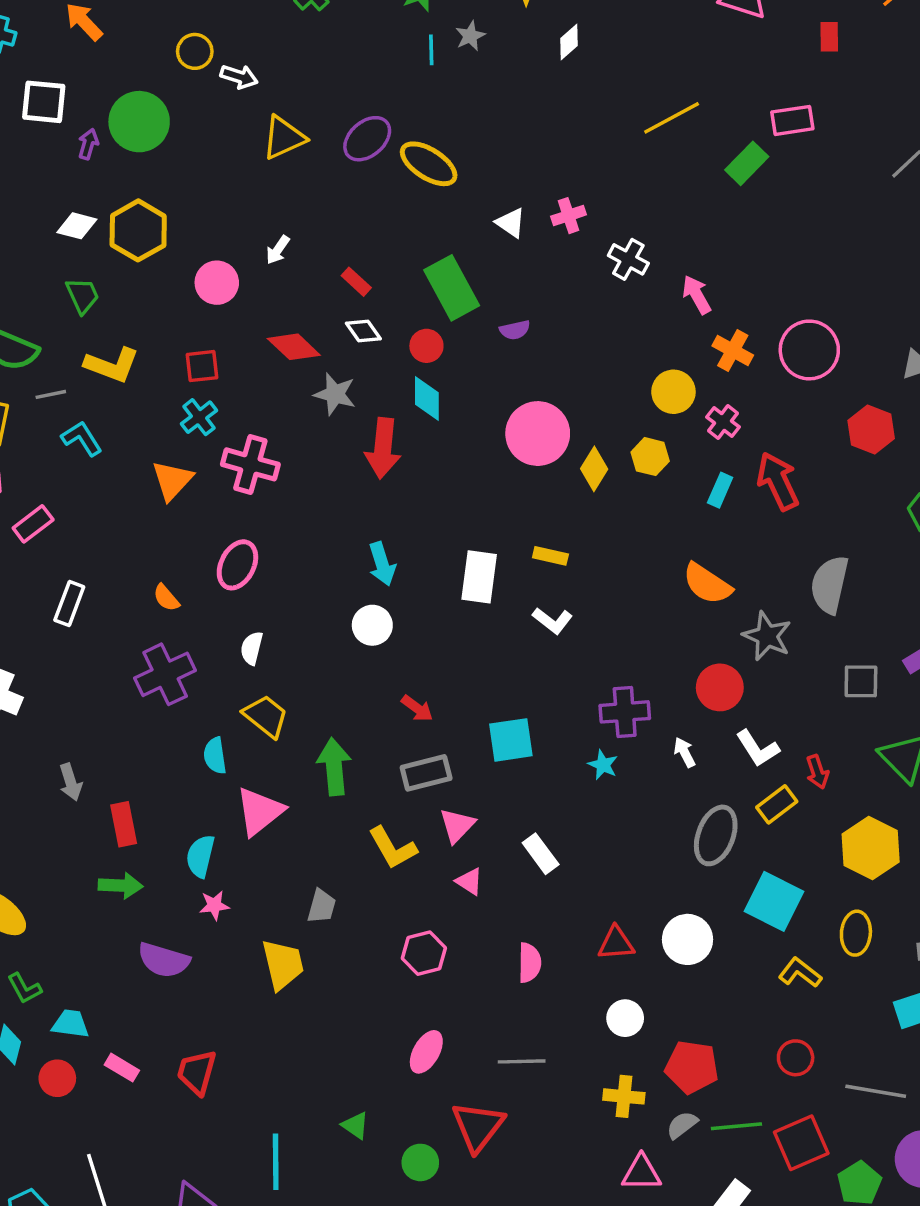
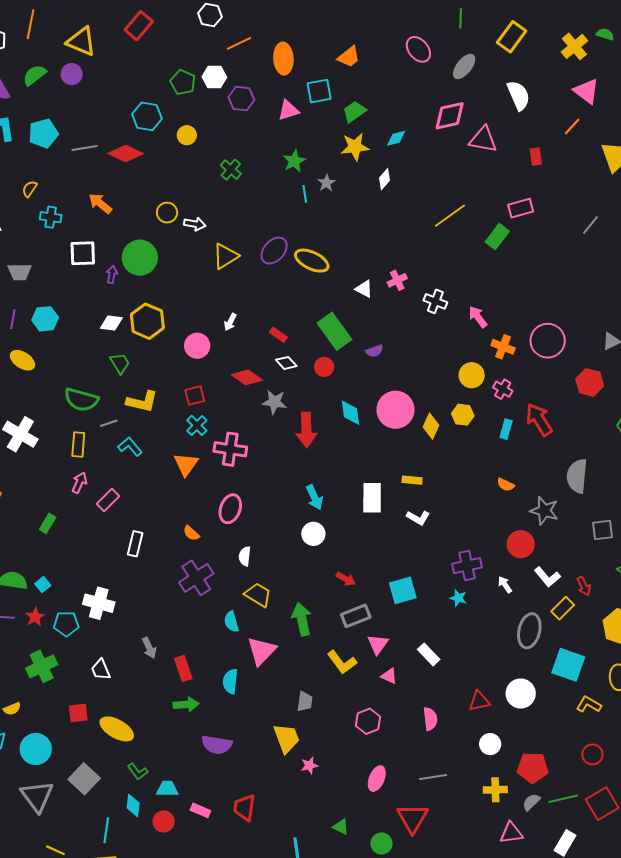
cyan diamond: (427, 399) -> (351, 413), moved
orange semicircle: (707, 584) -> (506, 485), size x0.6
pink star: (214, 905) -> (309, 765), moved

